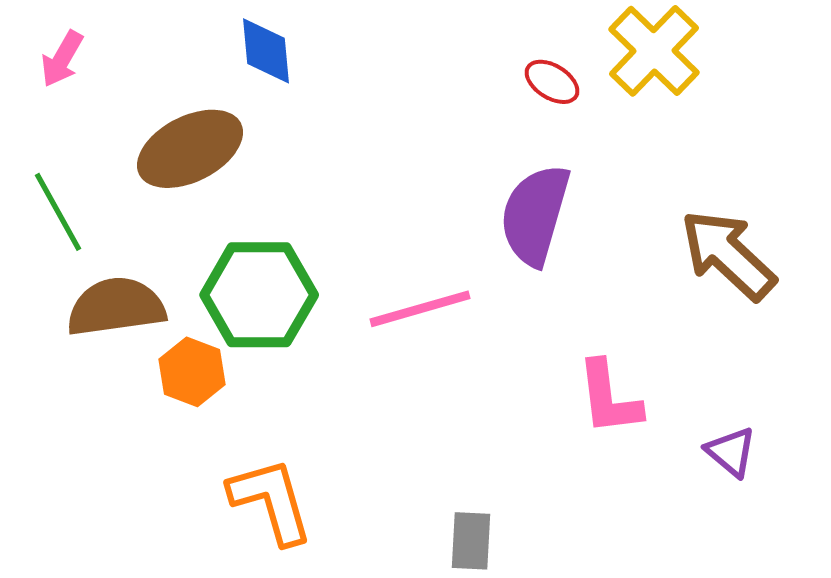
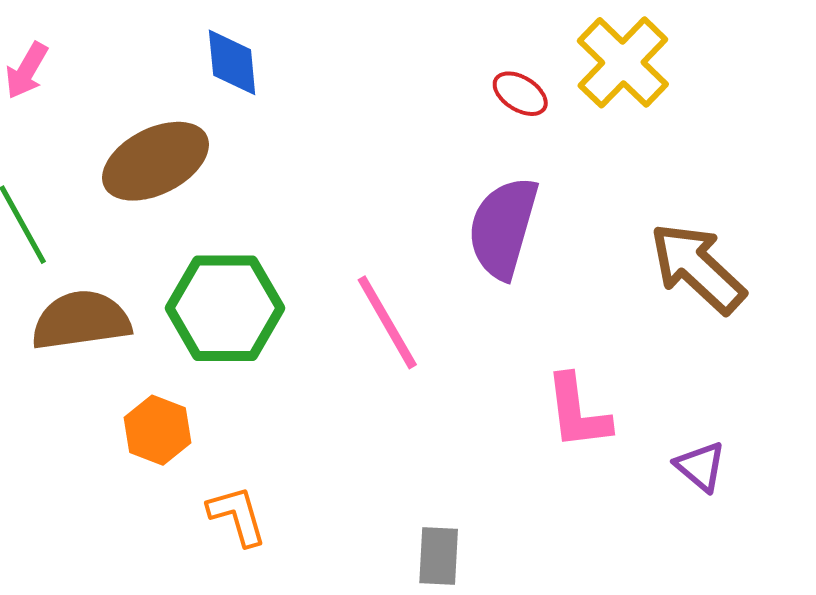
pink line: (420, 309) -> (387, 322), turned 76
orange hexagon: (192, 372) -> (158, 430), moved
orange L-shape: (271, 501) -> (237, 516), size x0.7

